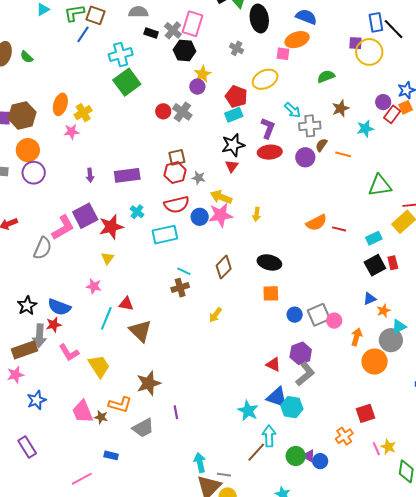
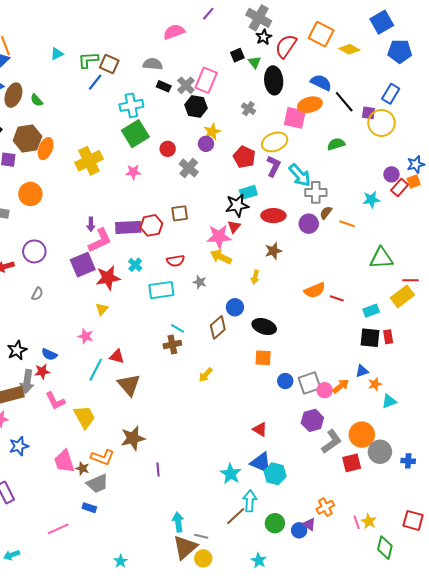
blue rectangle: (376, 22) -> (391, 94), turned 36
black line: (393, 29) -> (344, 102), moved
pink square: (283, 54) -> (295, 118), size x1.6
orange ellipse: (60, 104) -> (46, 149), moved
brown star: (341, 108) -> (273, 251), moved
cyan arrow: (293, 110) -> (300, 175), size x1.4
red circle: (163, 111) -> (168, 149), moved
yellow cross: (83, 113) -> (89, 161), size x1.5
brown hexagon: (22, 115) -> (27, 138), moved
cyan rectangle: (234, 115) -> (248, 192), moved
purple L-shape: (268, 128) -> (274, 166), moved
pink star: (72, 132) -> (133, 172), moved
purple circle: (34, 173) -> (34, 251), moved
red hexagon: (175, 173) -> (151, 225), moved
gray star: (199, 178) -> (200, 282), moved
red semicircle: (177, 205) -> (176, 261), size x0.7
pink star: (221, 215) -> (219, 237), moved
blue circle: (200, 217) -> (235, 307), moved
pink L-shape: (63, 228) -> (100, 240), moved
gray semicircle: (43, 248) -> (37, 294), size x0.6
black square: (375, 265) -> (370, 338), turned 30
blue semicircle: (59, 307) -> (49, 354), size x0.7
orange arrow: (357, 337) -> (341, 386), moved, turned 30
gray circle: (391, 340) -> (380, 452), moved
purple hexagon: (301, 353) -> (312, 420), moved
gray L-shape: (305, 374) -> (332, 442), moved
red square: (366, 413) -> (352, 463), moved
gray trapezoid: (143, 428) -> (97, 484), moved
purple triangle: (309, 456) -> (309, 524), moved

